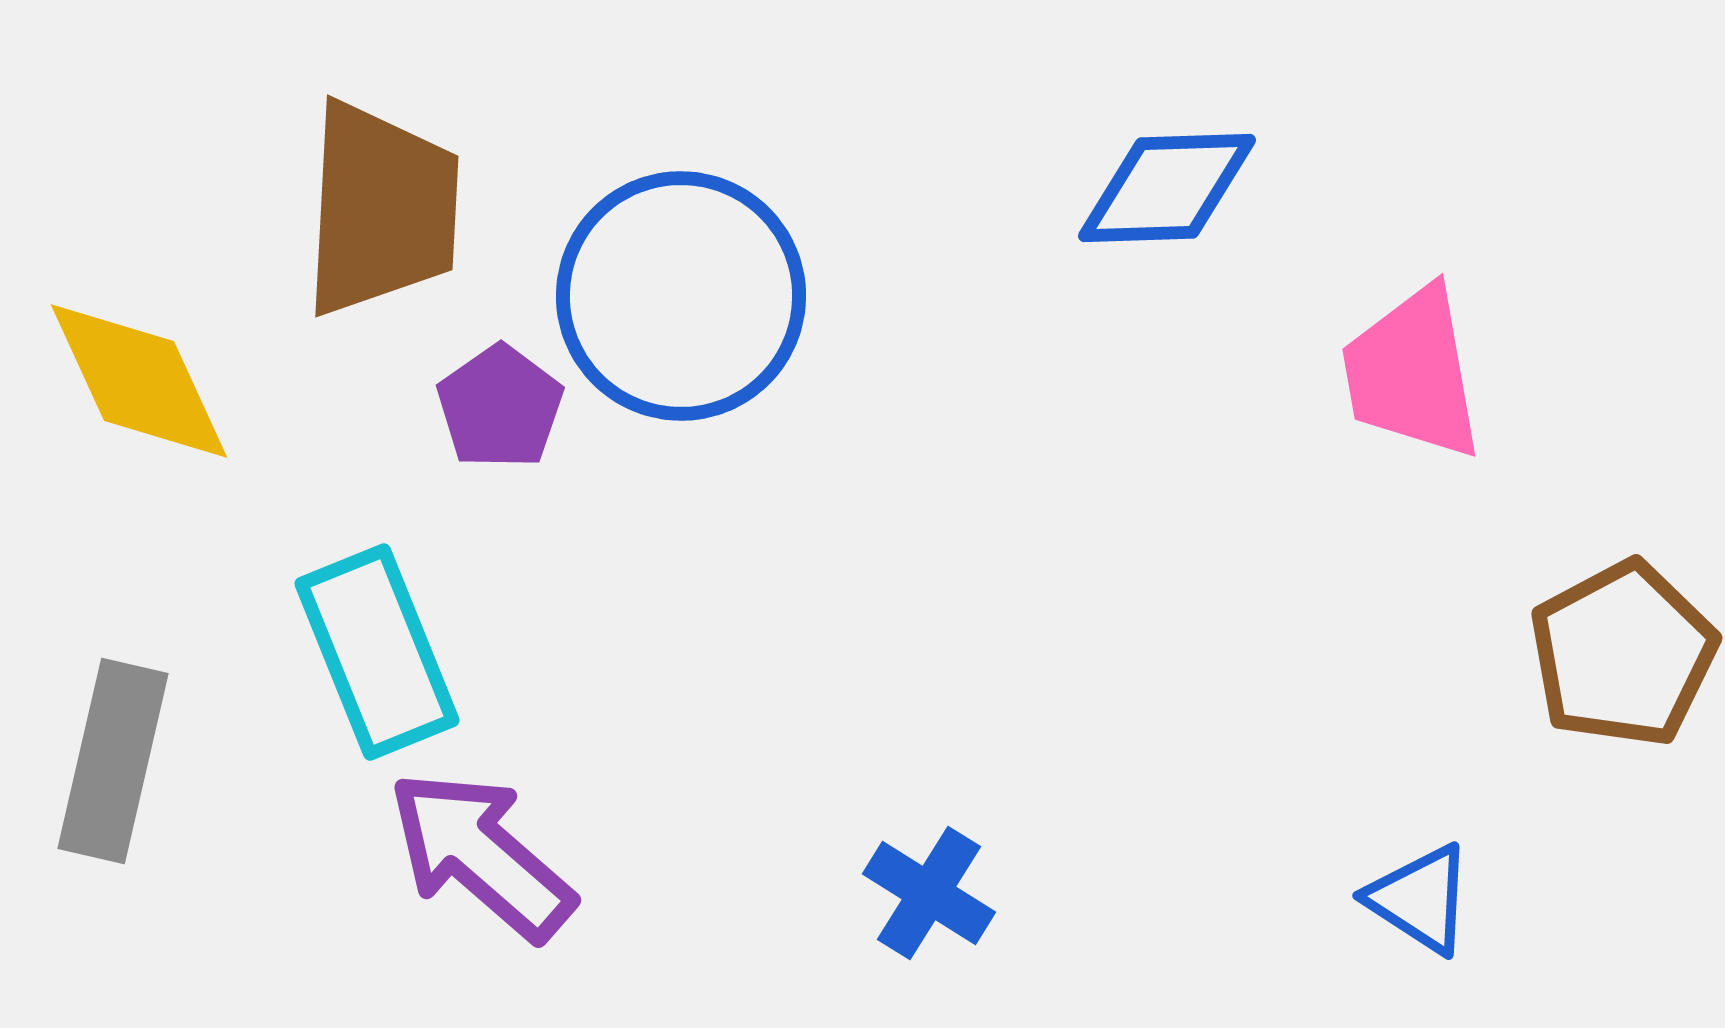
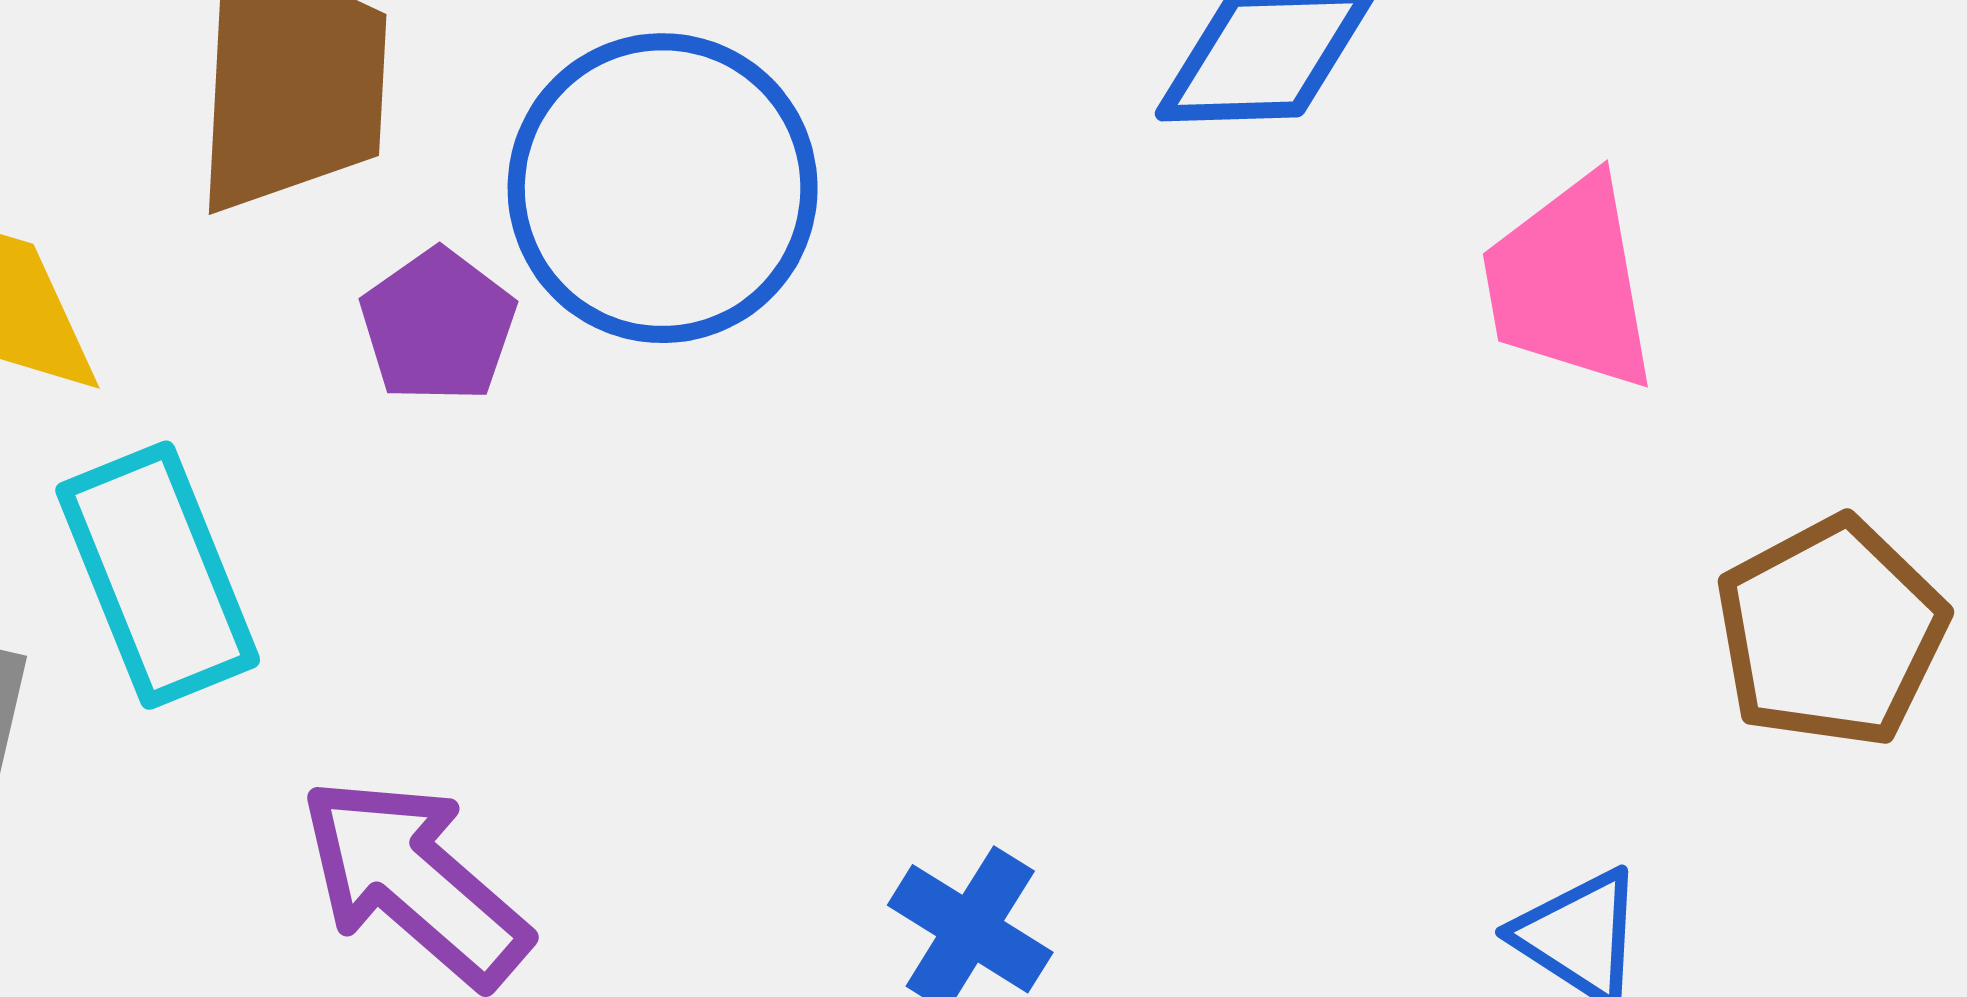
cyan rectangle: (377, 652) -> (158, 575), moved

